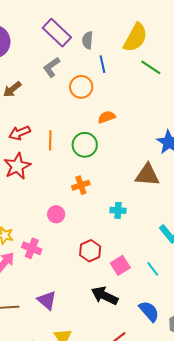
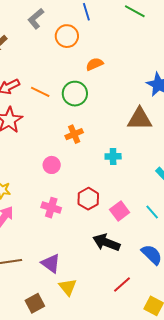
orange line: (50, 140) -> (40, 92), turned -60
pink cross: (32, 248) -> (51, 208), moved
purple triangle: (47, 300) -> (51, 263), moved

